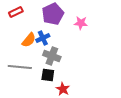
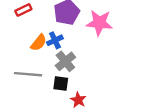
pink star: (81, 23) -> (99, 23), size x1.6
gray cross: (52, 56) -> (65, 61), turned 30

